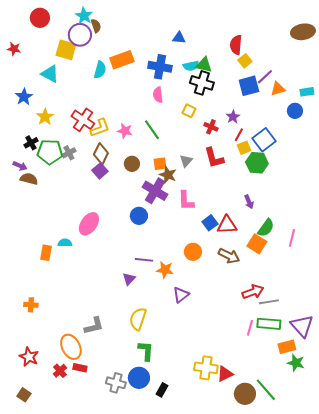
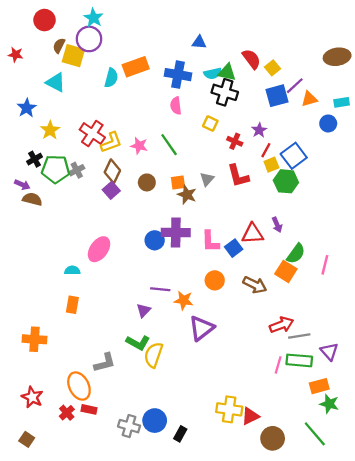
brown semicircle: (96, 26) -> (59, 46), moved, turned -136
brown ellipse: (303, 32) -> (337, 57), moved
red semicircle: (236, 45) -> (251, 59), moved, turned 138
purple cross: (155, 191) -> (176, 233), moved, turned -30
pink L-shape: (186, 201) -> (210, 241), moved
red triangle: (227, 225) -> (253, 234), moved
orange rectangle: (46, 253) -> (72, 305), moved
purple triangle: (181, 295) -> (201, 328), size x1.4
orange cross: (31, 305) -> (34, 339), size x1.5
purple triangle: (302, 326) -> (329, 352), moved, size x0.7
green L-shape: (146, 351) -> (138, 343), moved, turned 115
green line: (266, 390) -> (315, 434), moved

